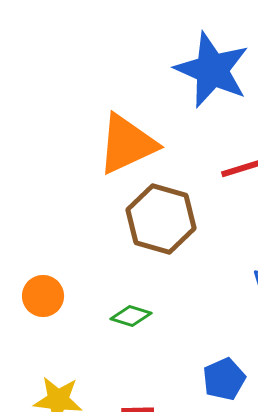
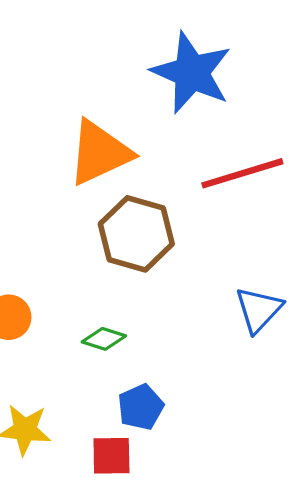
blue pentagon: (224, 379) -> (141, 407), moved

